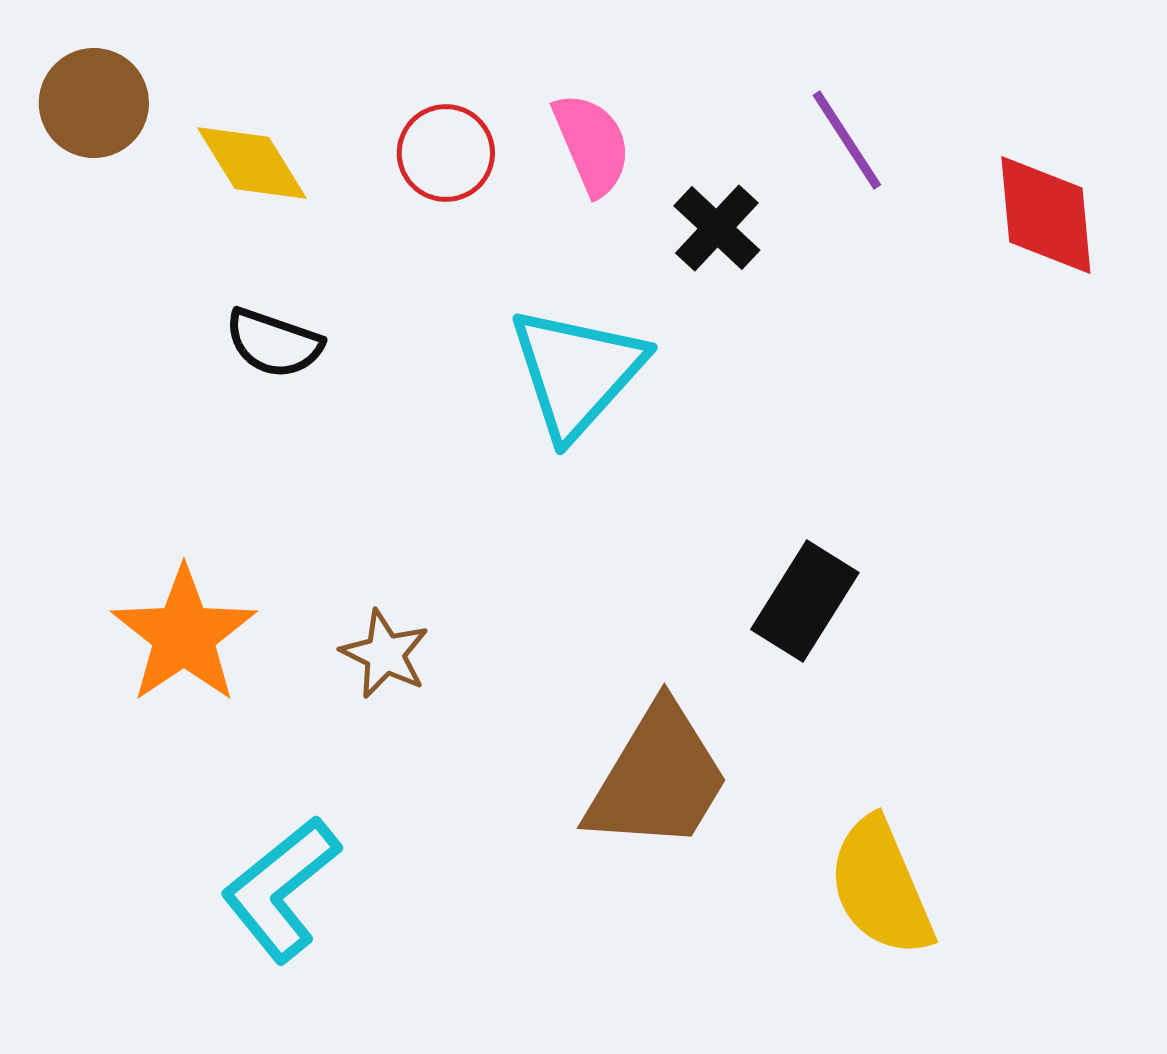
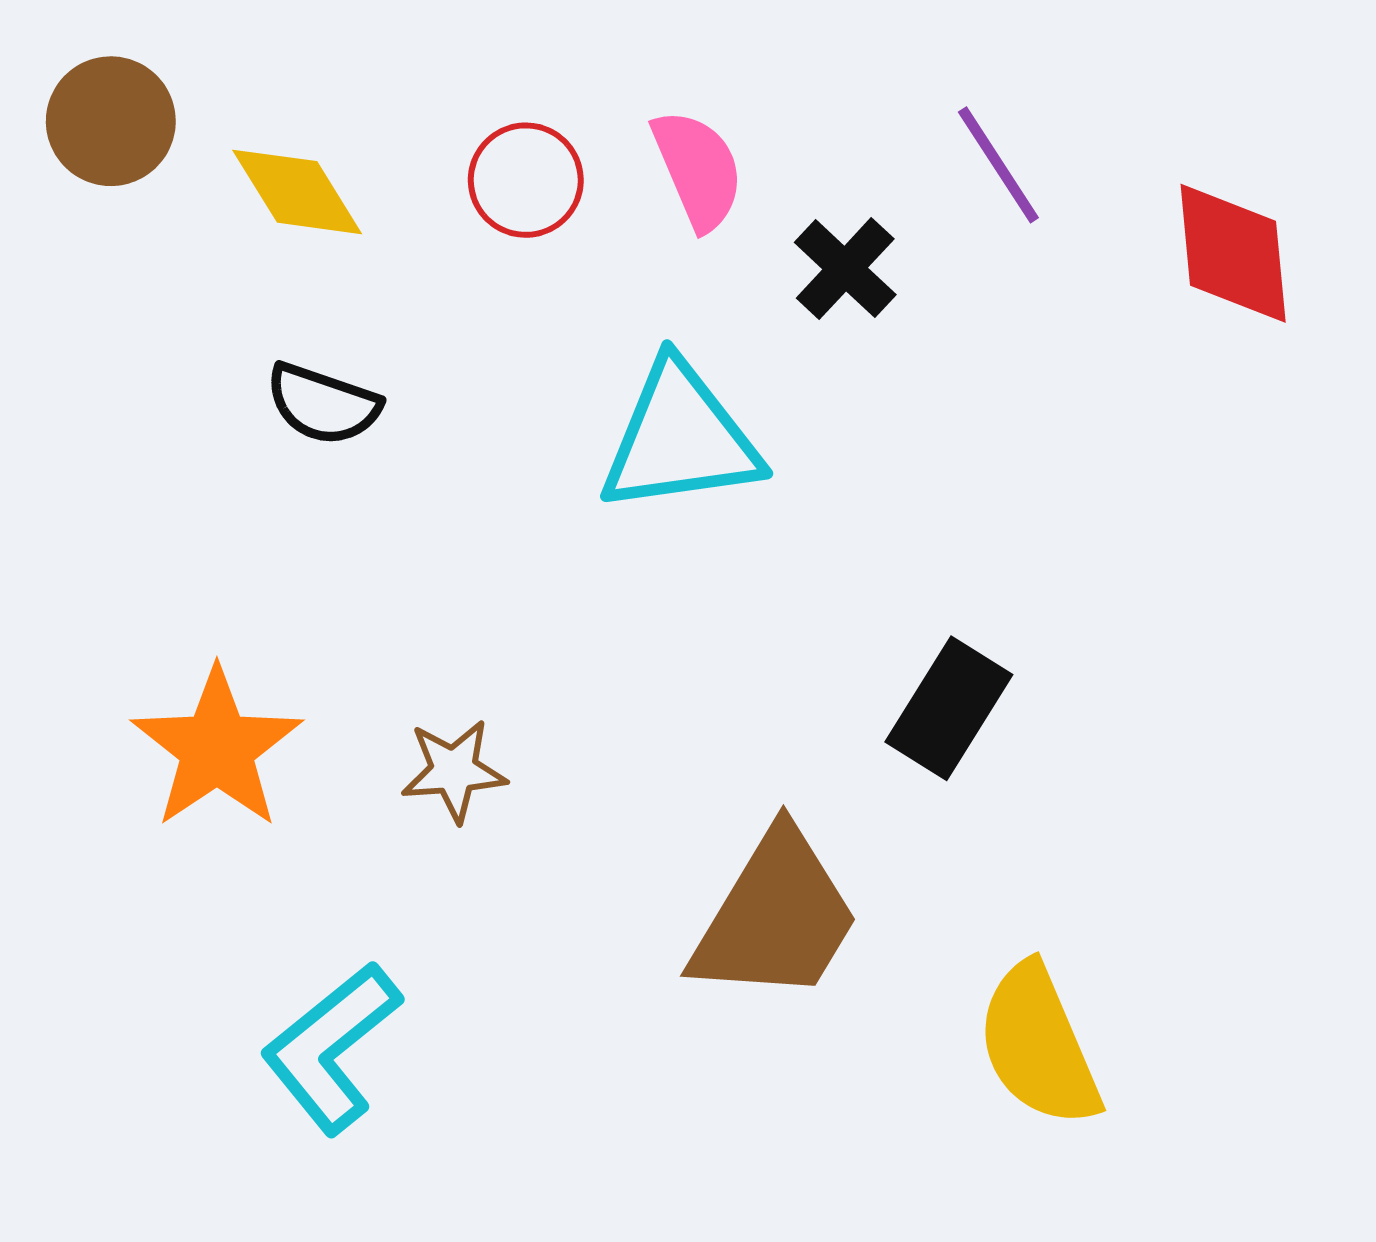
cyan triangle: (577, 372) -> (680, 438), turned 40
brown star: (385, 654) -> (454, 771), turned -30

